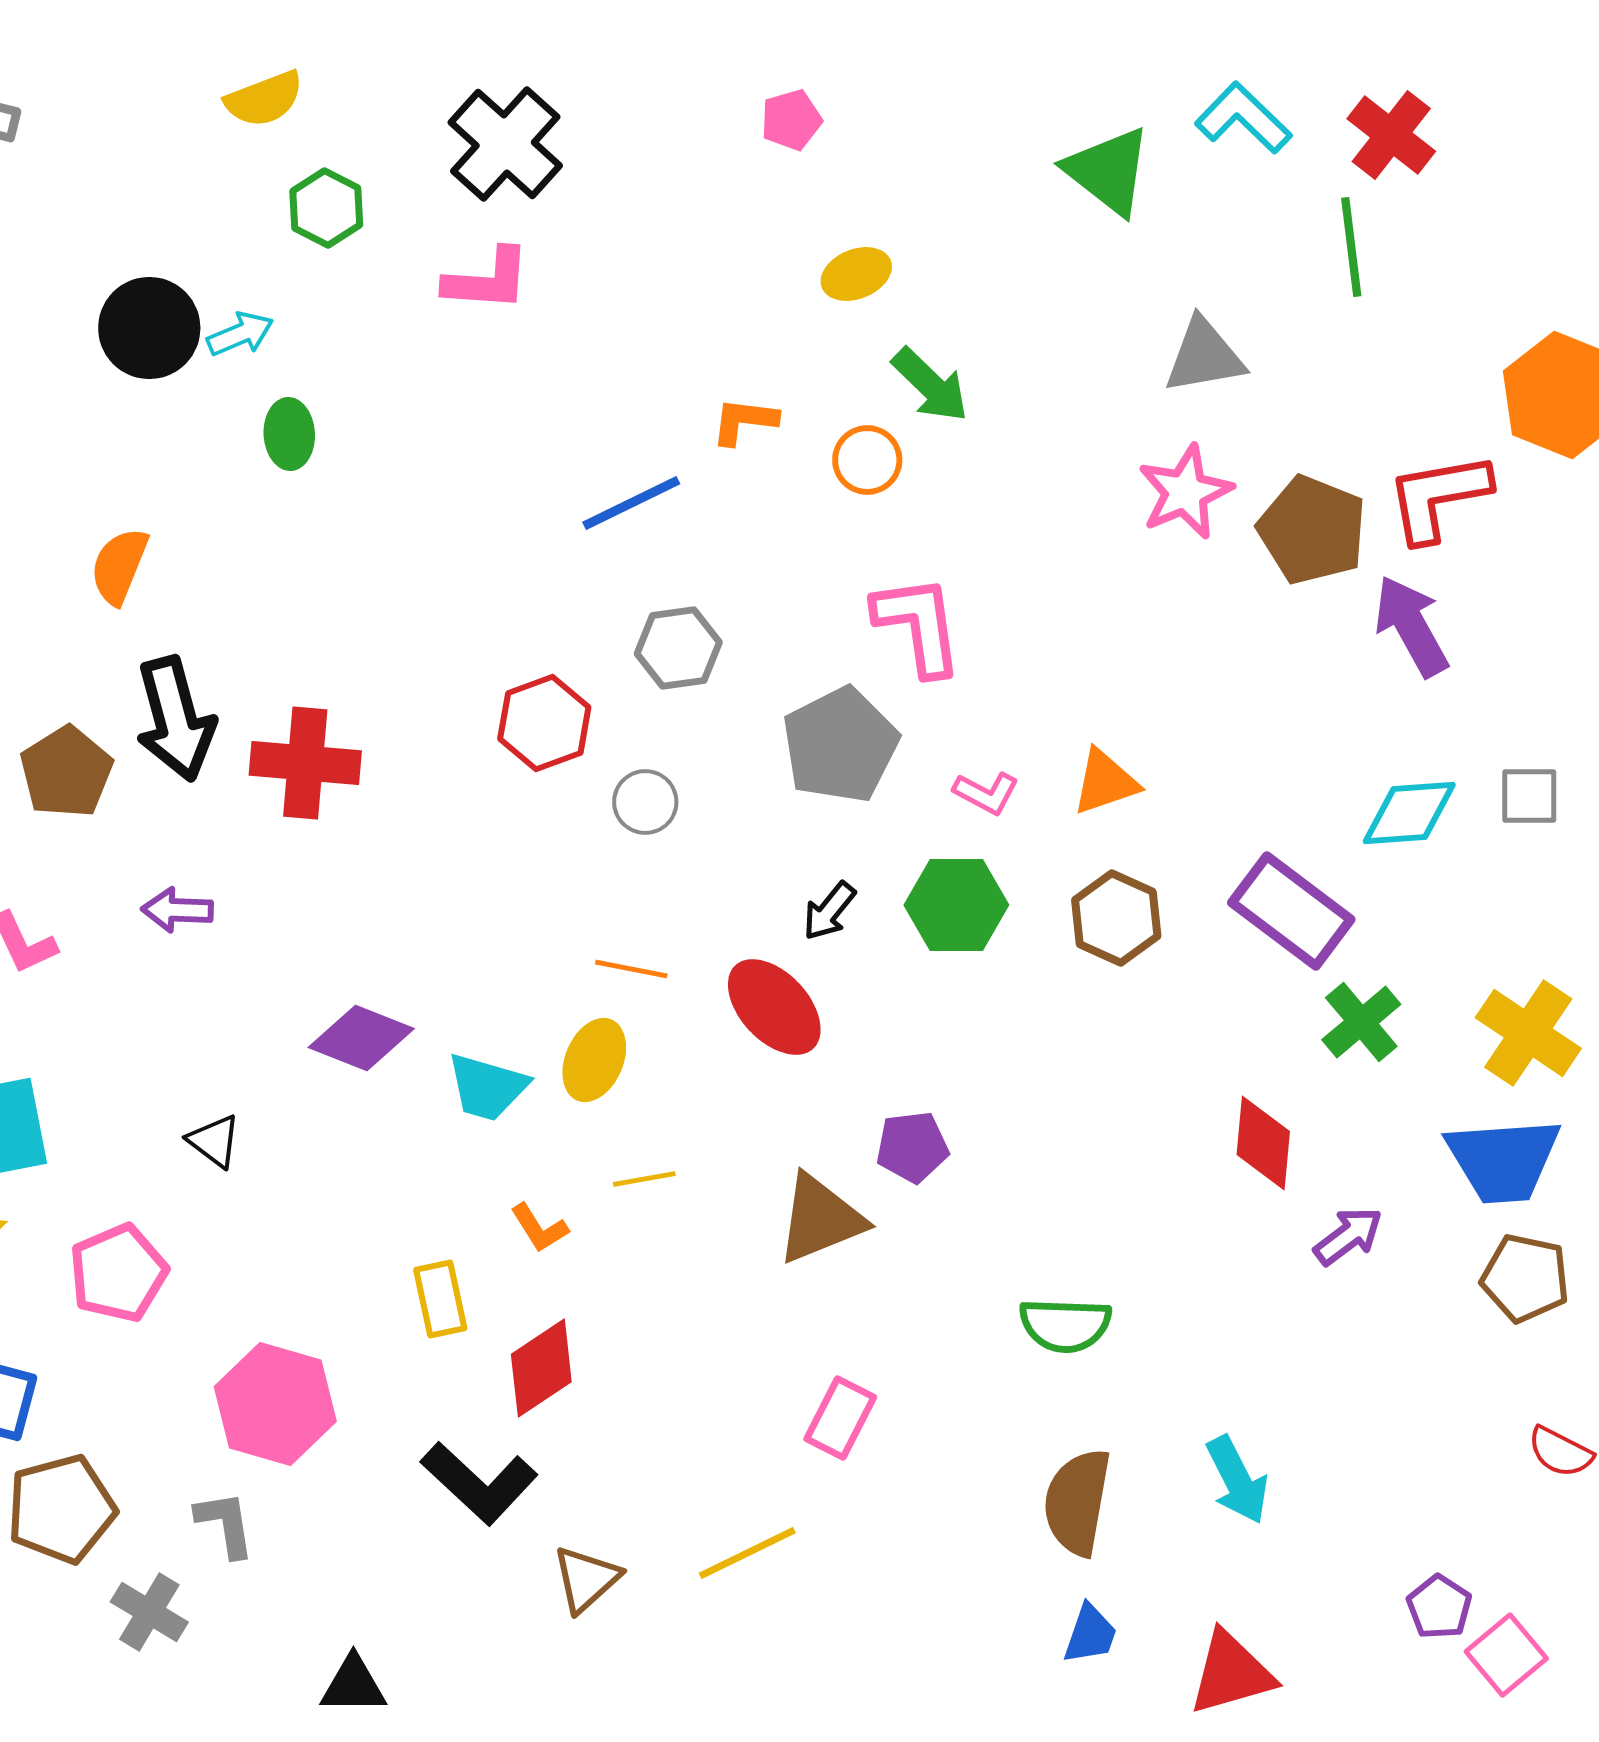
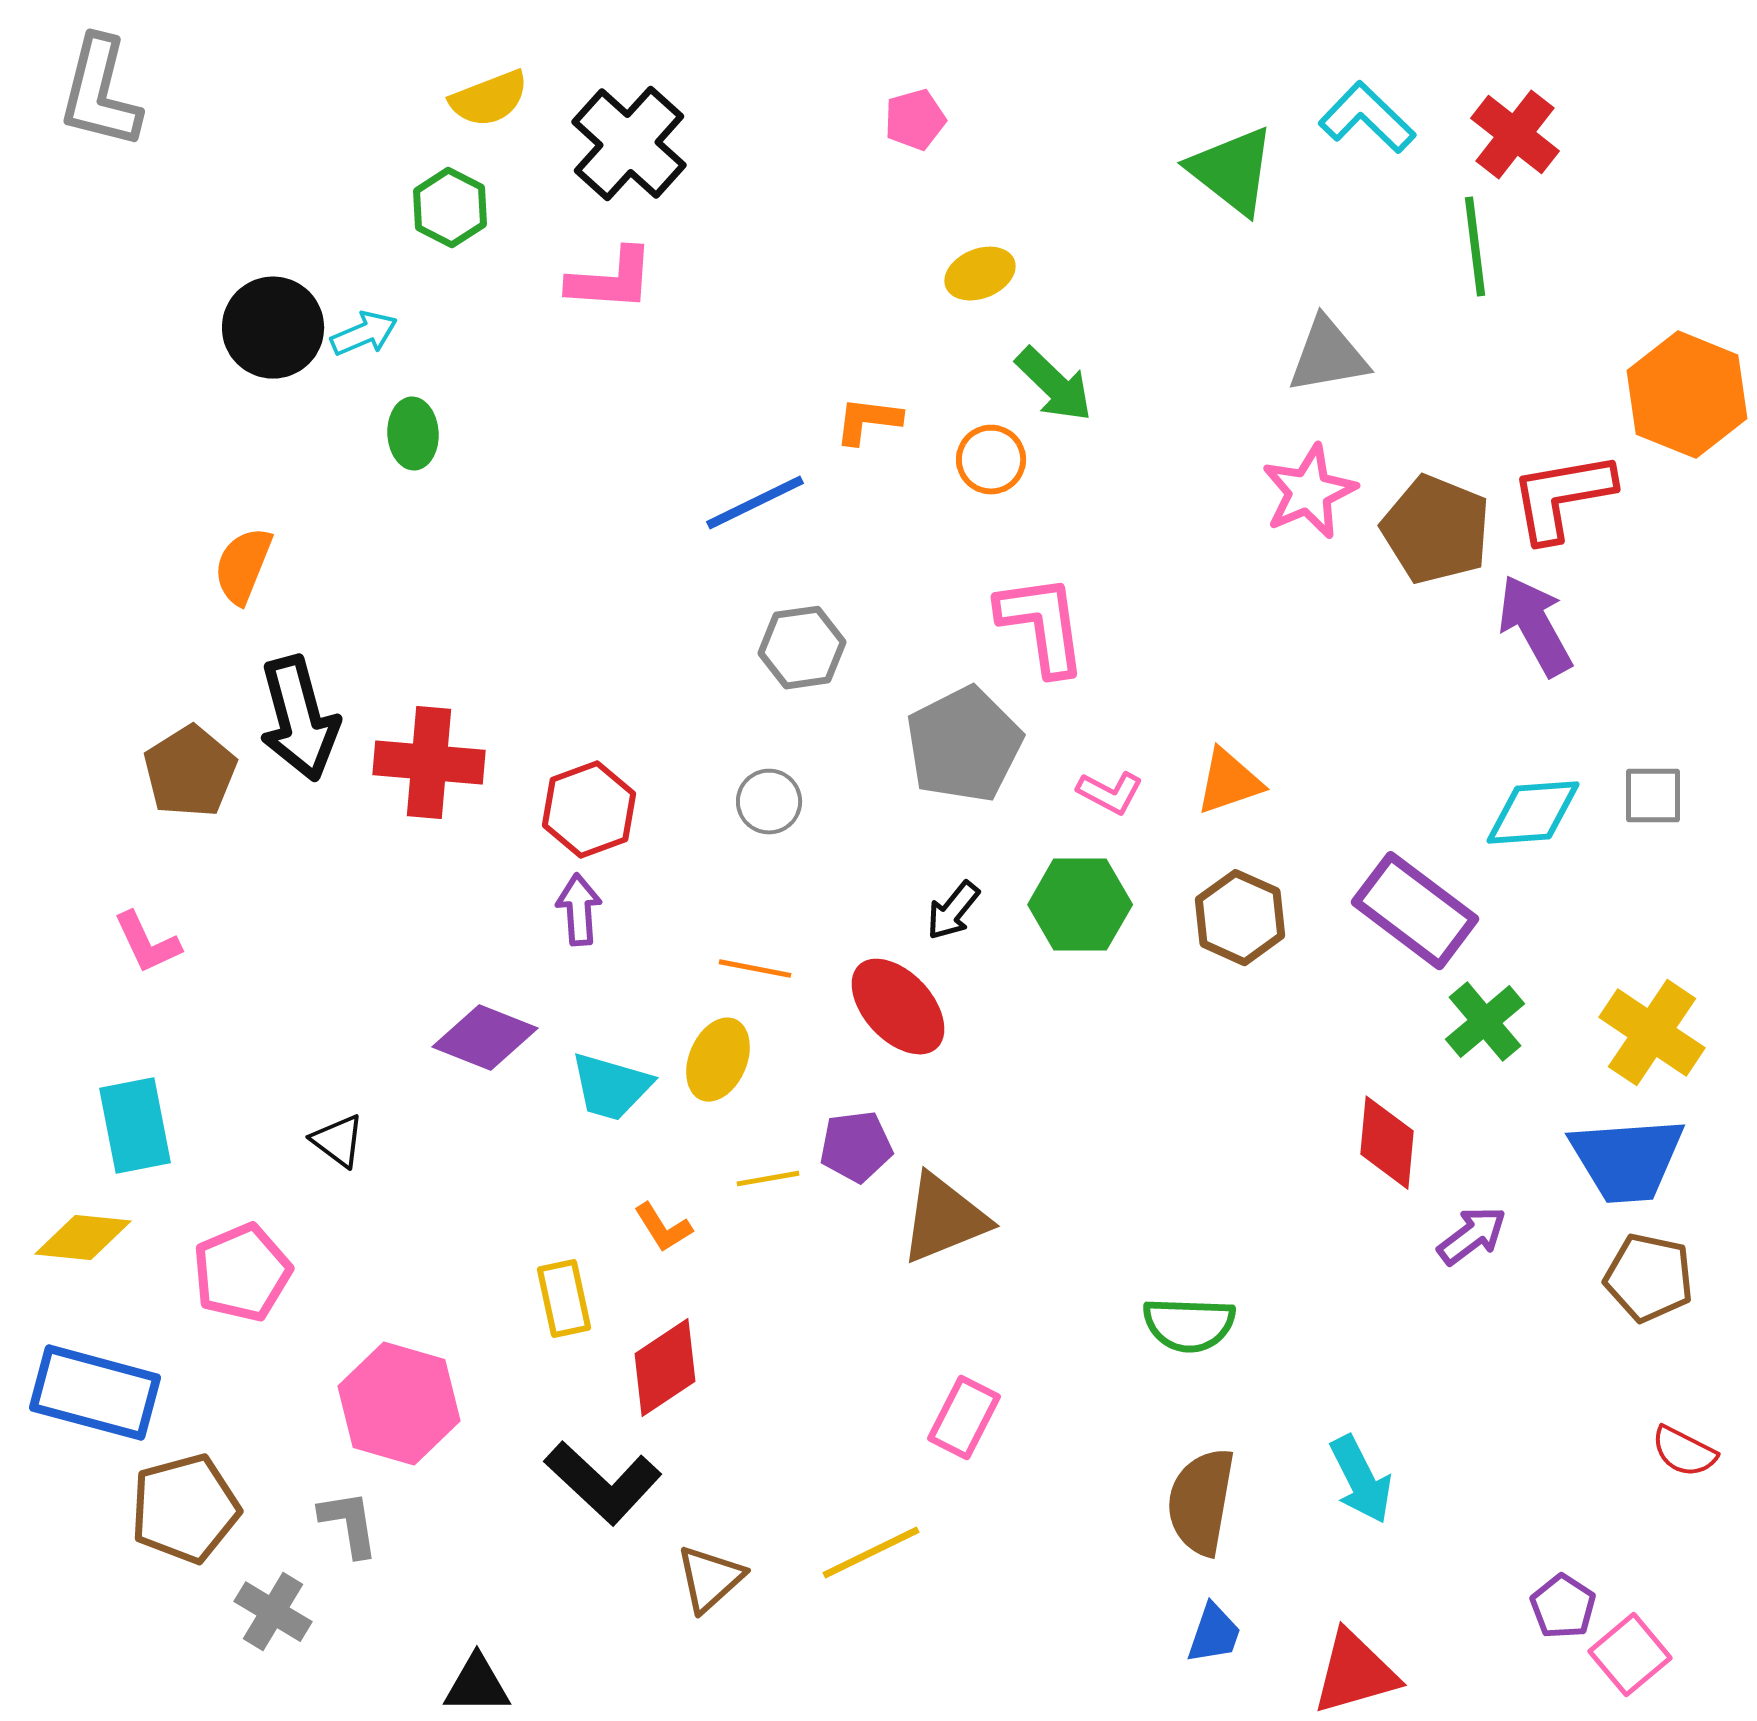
yellow semicircle: (264, 99) -> (489, 99), moved
red hexagon: (544, 723) -> (589, 810), moved
purple arrow: (177, 910) -> (579, 910), moved, turned 84
purple pentagon: (912, 1147) -> (856, 1147), moved

